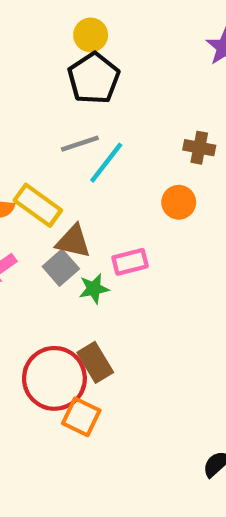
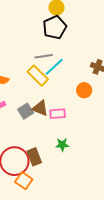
yellow rectangle: (38, 205) -> (38, 76), moved
brown triangle: (73, 241) -> (40, 108), moved
green star: (94, 289) -> (62, 145), moved

